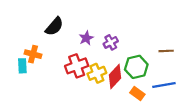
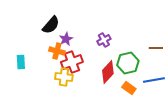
purple star: (86, 38) -> (66, 39), moved
orange cross: (33, 54) -> (57, 51), moved
yellow cross: (97, 73) -> (64, 77), moved, turned 30

